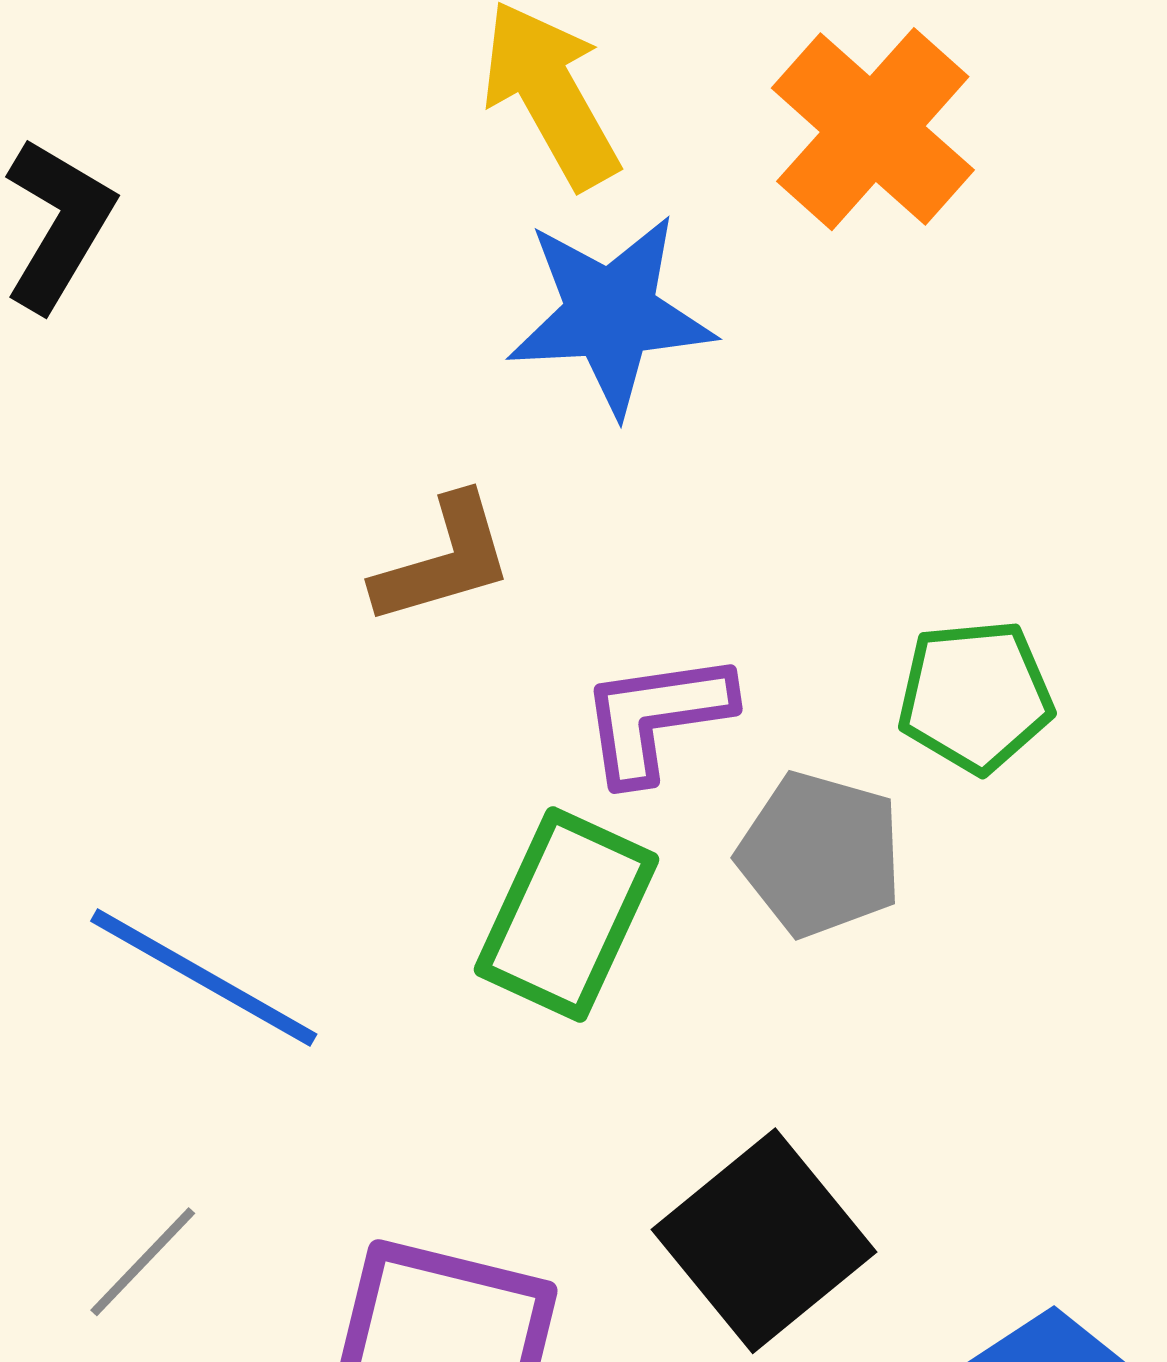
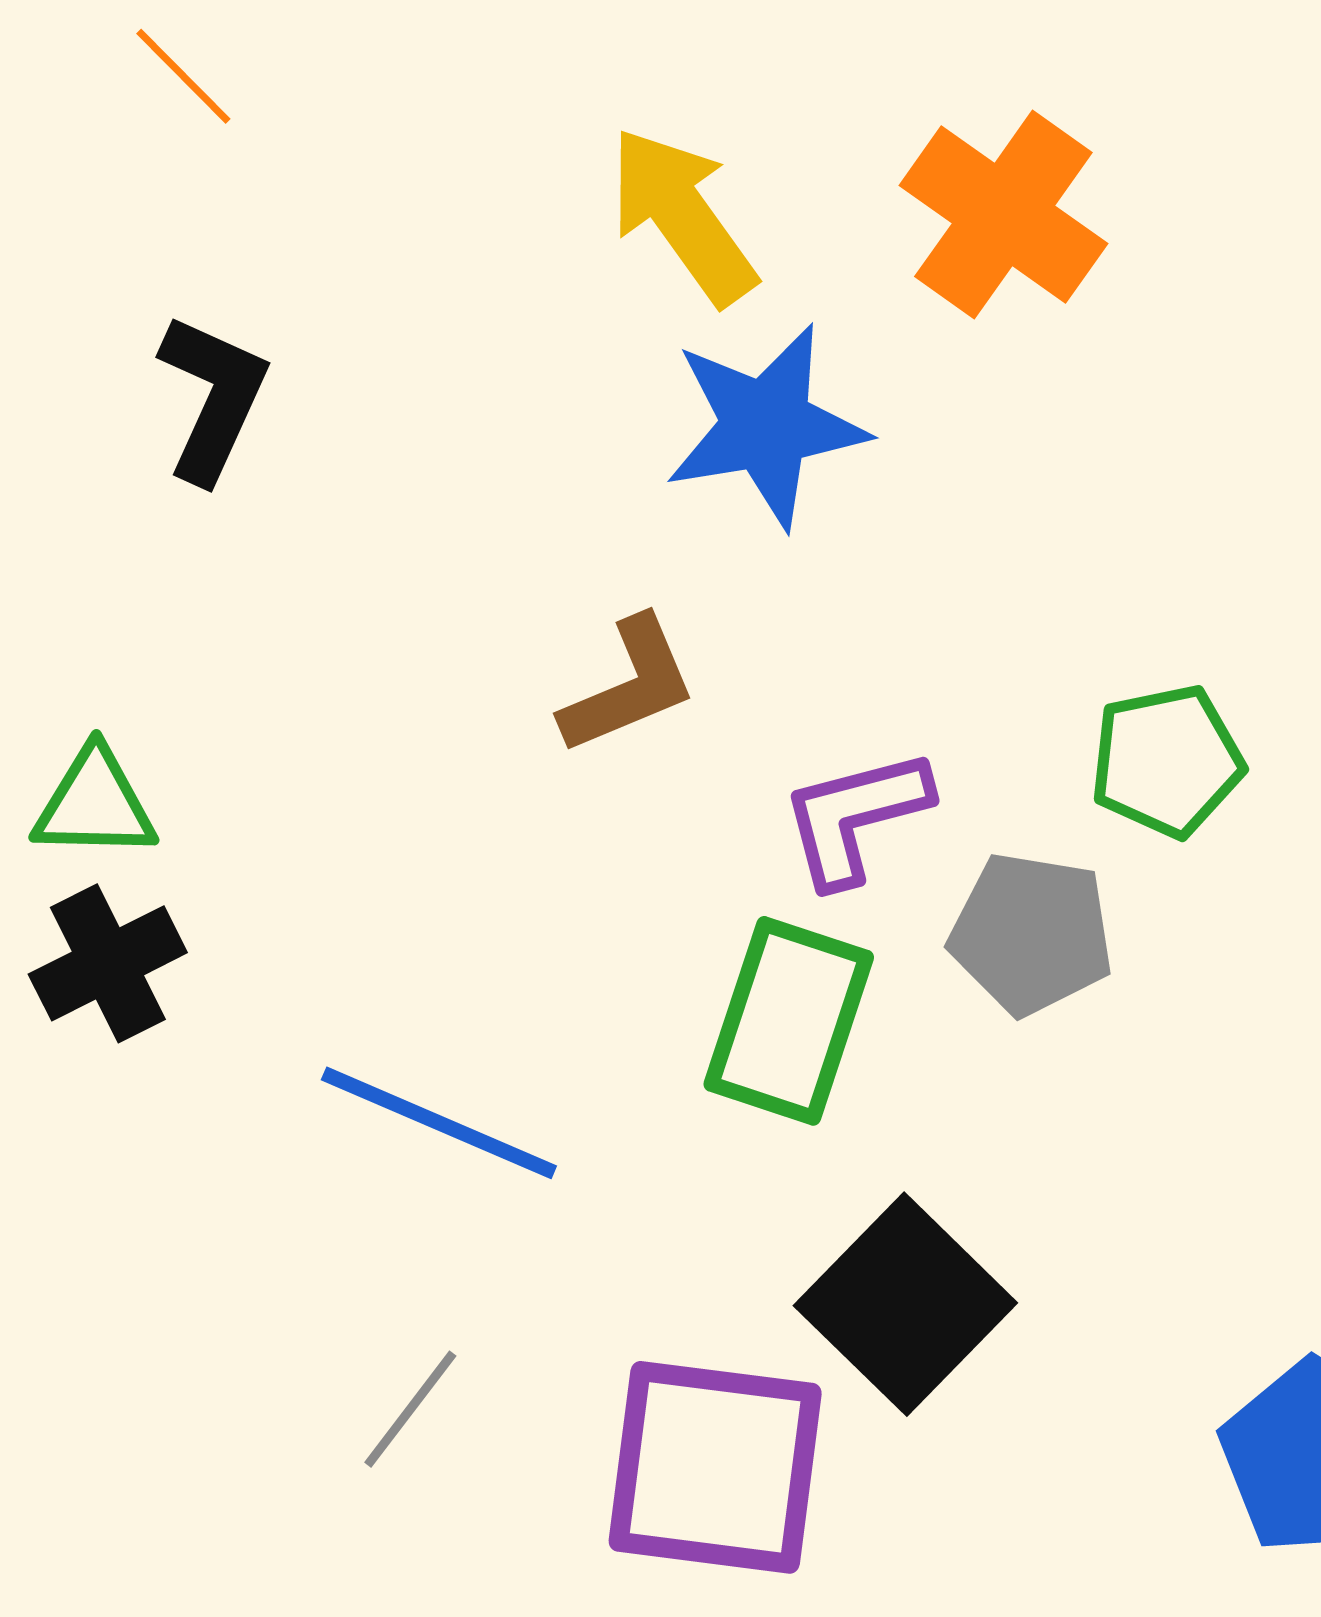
black square: (764, 1241) -> (905, 1304), moved

